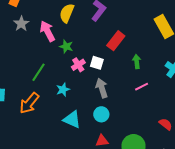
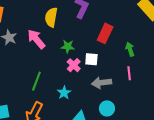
green star: (66, 47) -> (68, 46), moved
pink line: (142, 87) -> (129, 73), moved, turned -56
gray arrow: (102, 88) -> (102, 83), turned -66

